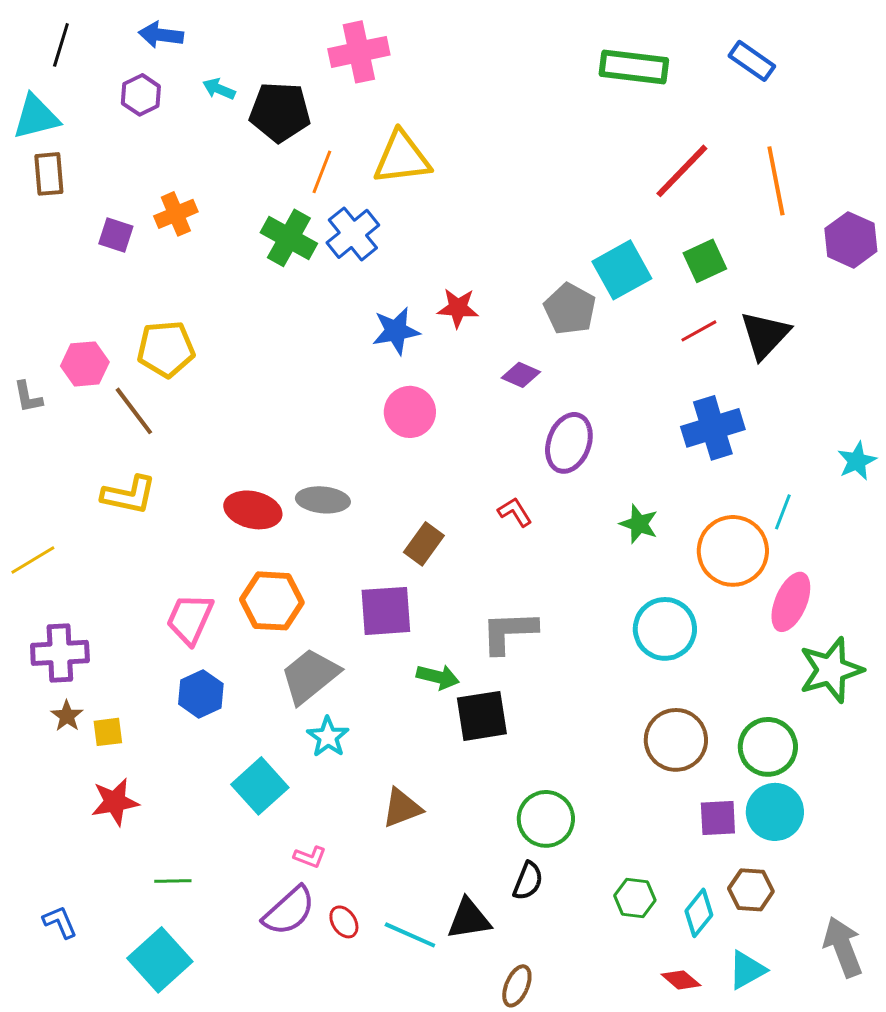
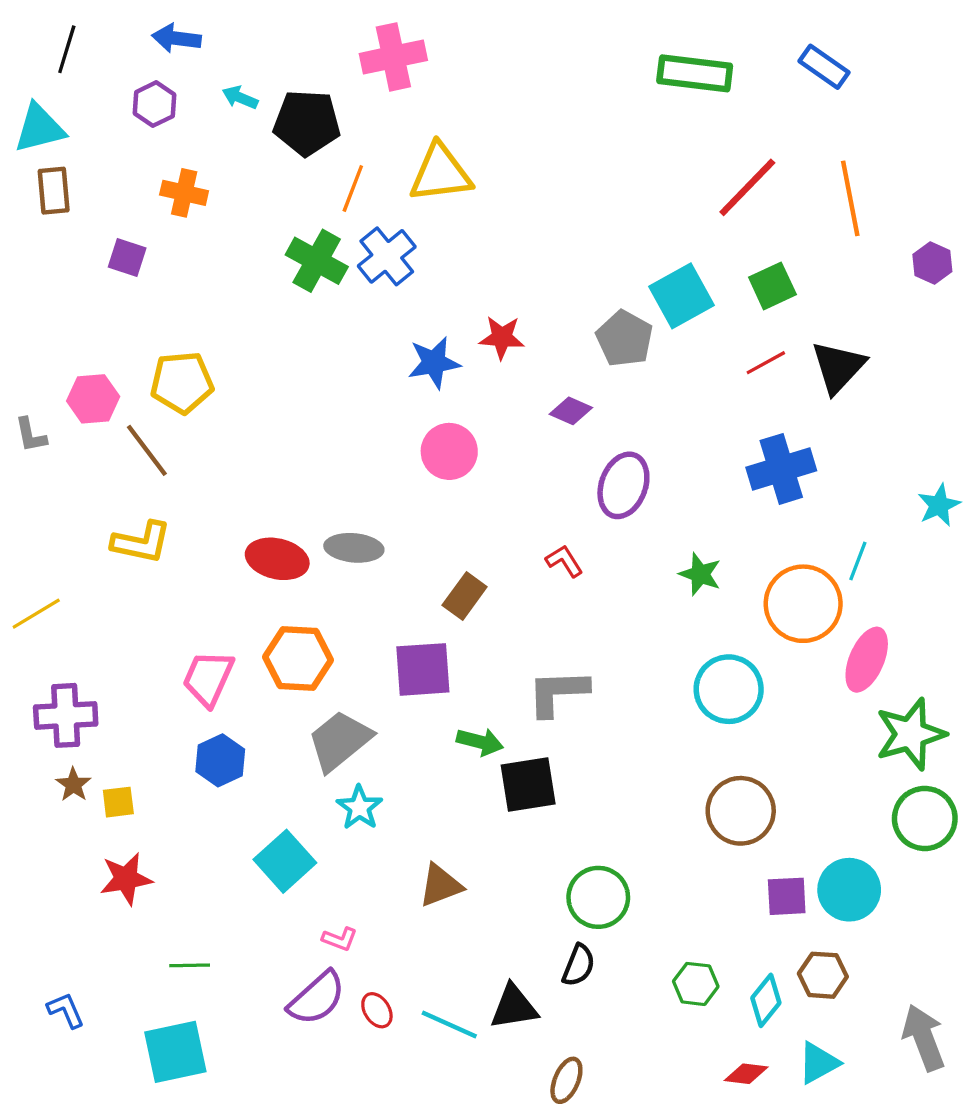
orange cross: (176, 214) -> (184, 193), moved, turned 36
purple hexagon: (851, 240) -> (932, 263), size x0.7
green circle: (768, 747) -> (925, 818), moved
cyan square: (160, 960) -> (175, 1052), turned 30
red diamond: (681, 980) -> (746, 1074), turned -33

